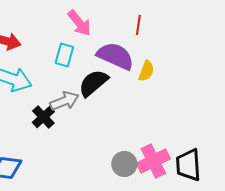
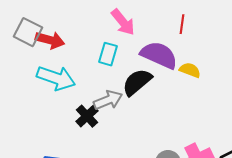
yellow semicircle: (146, 71) -> (190, 70), turned -90

